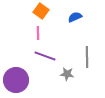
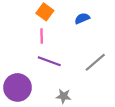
gray line: (87, 57) -> (95, 62), turned 50
gray star: (67, 74) -> (64, 96), moved

